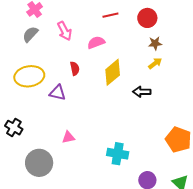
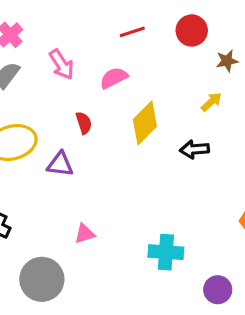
brown star: (155, 43) -> (227, 61), moved

